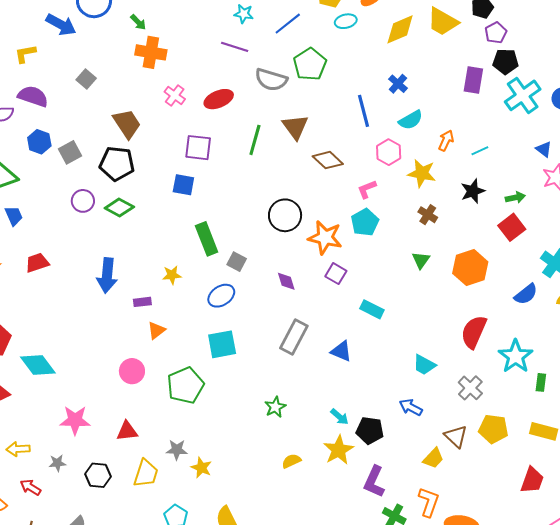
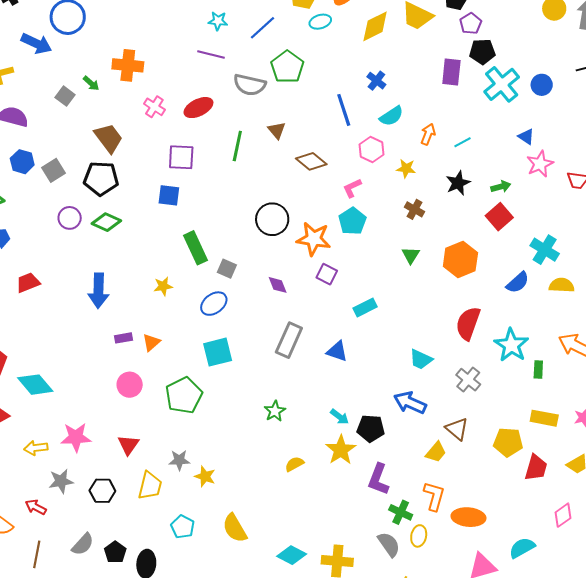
green arrow: (138, 22) -> (91, 83), moved
brown triangle: (295, 127) -> (277, 130), size x0.7
yellow star: (422, 173) -> (406, 168), size x0.7
purple rectangle: (142, 302) -> (124, 338), moved
cyan rectangle: (372, 309) -> (365, 307), turned -50
blue arrow: (411, 407) -> (410, 403), size x1.4
yellow pentagon: (493, 429) -> (508, 442), moved
red triangle: (127, 431) -> (128, 445), turned -45
yellow arrow: (18, 449) -> (36, 448), moved
gray star: (57, 463) -> (61, 481), size x1.4

